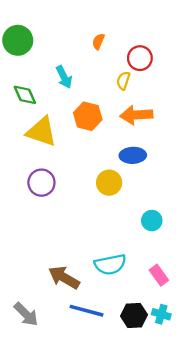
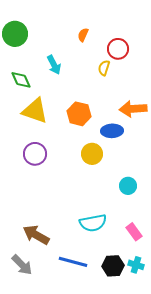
orange arrow: (136, 115) -> (133, 109), moved
orange hexagon: (88, 116) -> (79, 114), moved
brown arrow: (64, 277) -> (36, 235), moved

